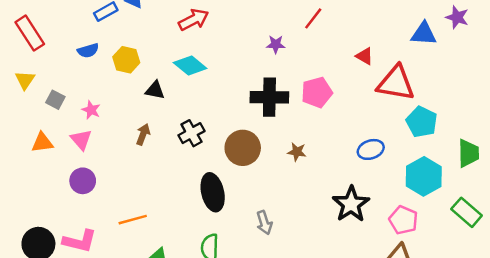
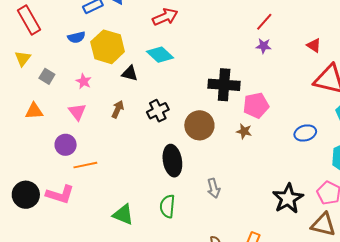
purple star: (276, 44) -> (264, 46), moved
red triangle: (365, 56) -> (314, 45), moved
yellow hexagon: (126, 60) -> (108, 47), size x1.5
pink pentagon: (317, 92) -> (256, 105), moved
pink star: (91, 110) -> (84, 81), moved
pink triangle: (81, 140) -> (77, 112), moved
black star: (351, 204) -> (288, 198), moved
orange line: (133, 220) -> (85, 165), moved

